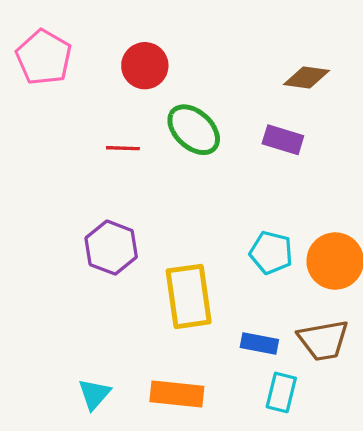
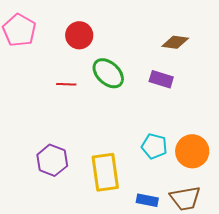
purple hexagon: (111, 248) -> (52, 160), moved

